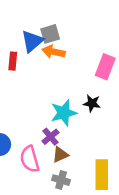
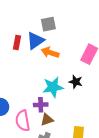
blue triangle: (32, 41) -> (35, 41), moved
orange arrow: (54, 52) -> (50, 52), moved
purple cross: (51, 137) -> (41, 105), turned 32

